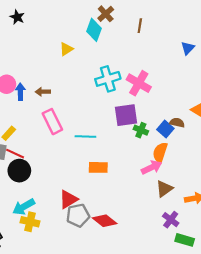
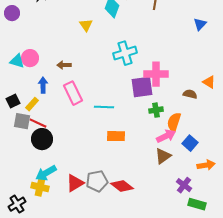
yellow triangle: (66, 49) -> (86, 25), turned -32
pink cross: (139, 83) -> (156, 74), moved, turned -30
blue arrow: (20, 92) -> (43, 85), moved
blue square: (165, 129) -> (190, 143), moved
green cross: (141, 130) -> (156, 110), moved, turned -32
brown triangle: (164, 189) -> (163, 156), moved
red triangle: (68, 199) -> (75, 183), moved
yellow cross: (30, 222) -> (40, 187), moved

